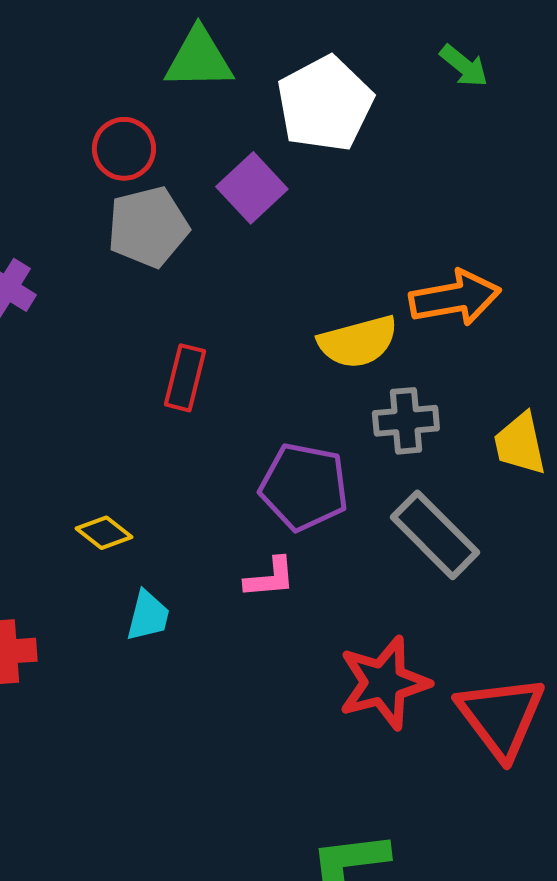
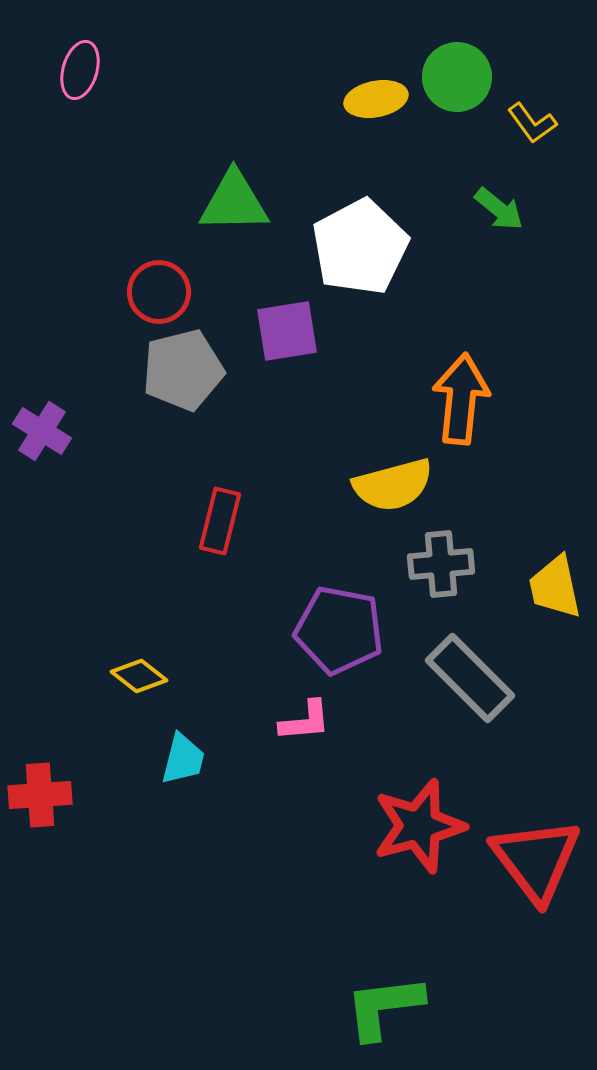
purple square: (252, 188) -> (287, 331), turned 34
orange arrow: (455, 298) -> (461, 399), moved, turned -74

